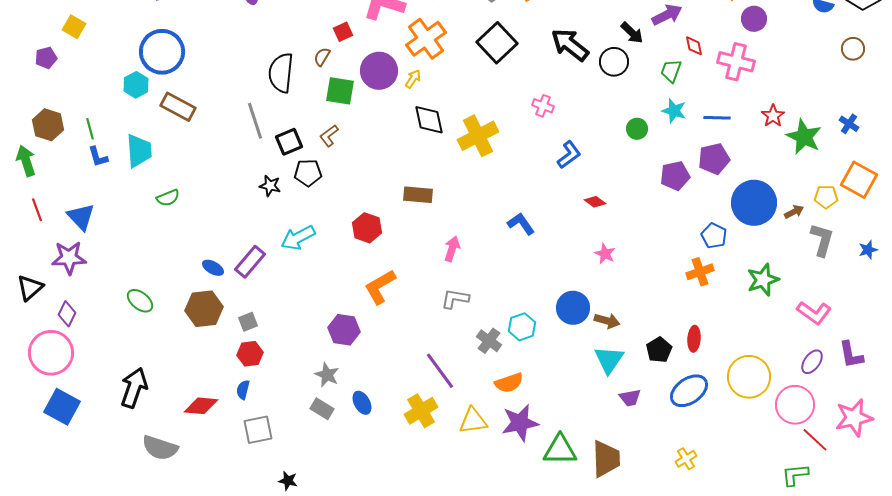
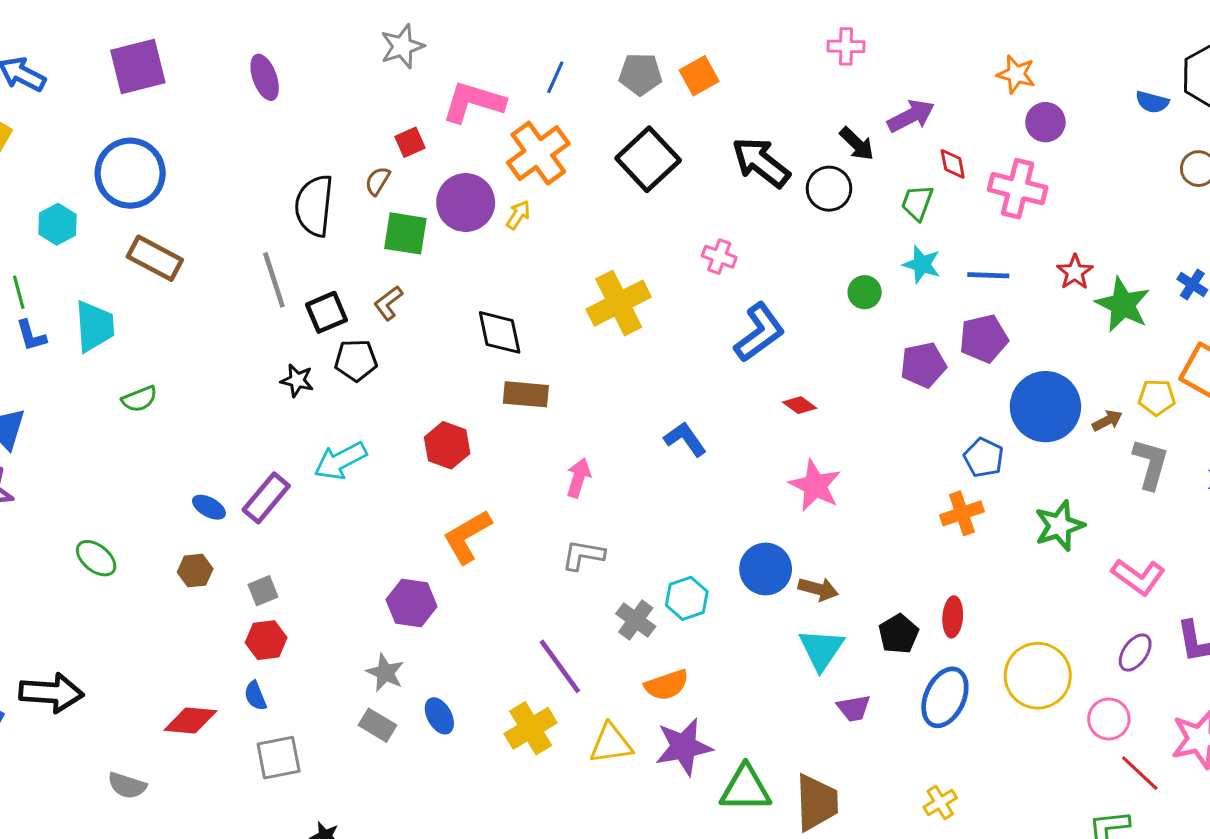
cyan hexagon: (136, 85) -> (57, 224), moved
black diamond: (429, 120) -> (500, 332), moved
blue L-shape: (569, 155) -> (759, 332), size x1.4
pink star: (605, 254) -> (815, 486), size x1.6
brown hexagon: (204, 309) -> (195, 571), size x0.6
black arrow: (134, 388) -> (51, 693), moved, turned 75
blue semicircle: (243, 390) -> (255, 696), turned -36
blue ellipse: (689, 391) -> (945, 697), turned -30
pink circle: (795, 405) -> (1109, 719), size x0.7
gray semicircle: (160, 448) -> (127, 785), size x0.7

